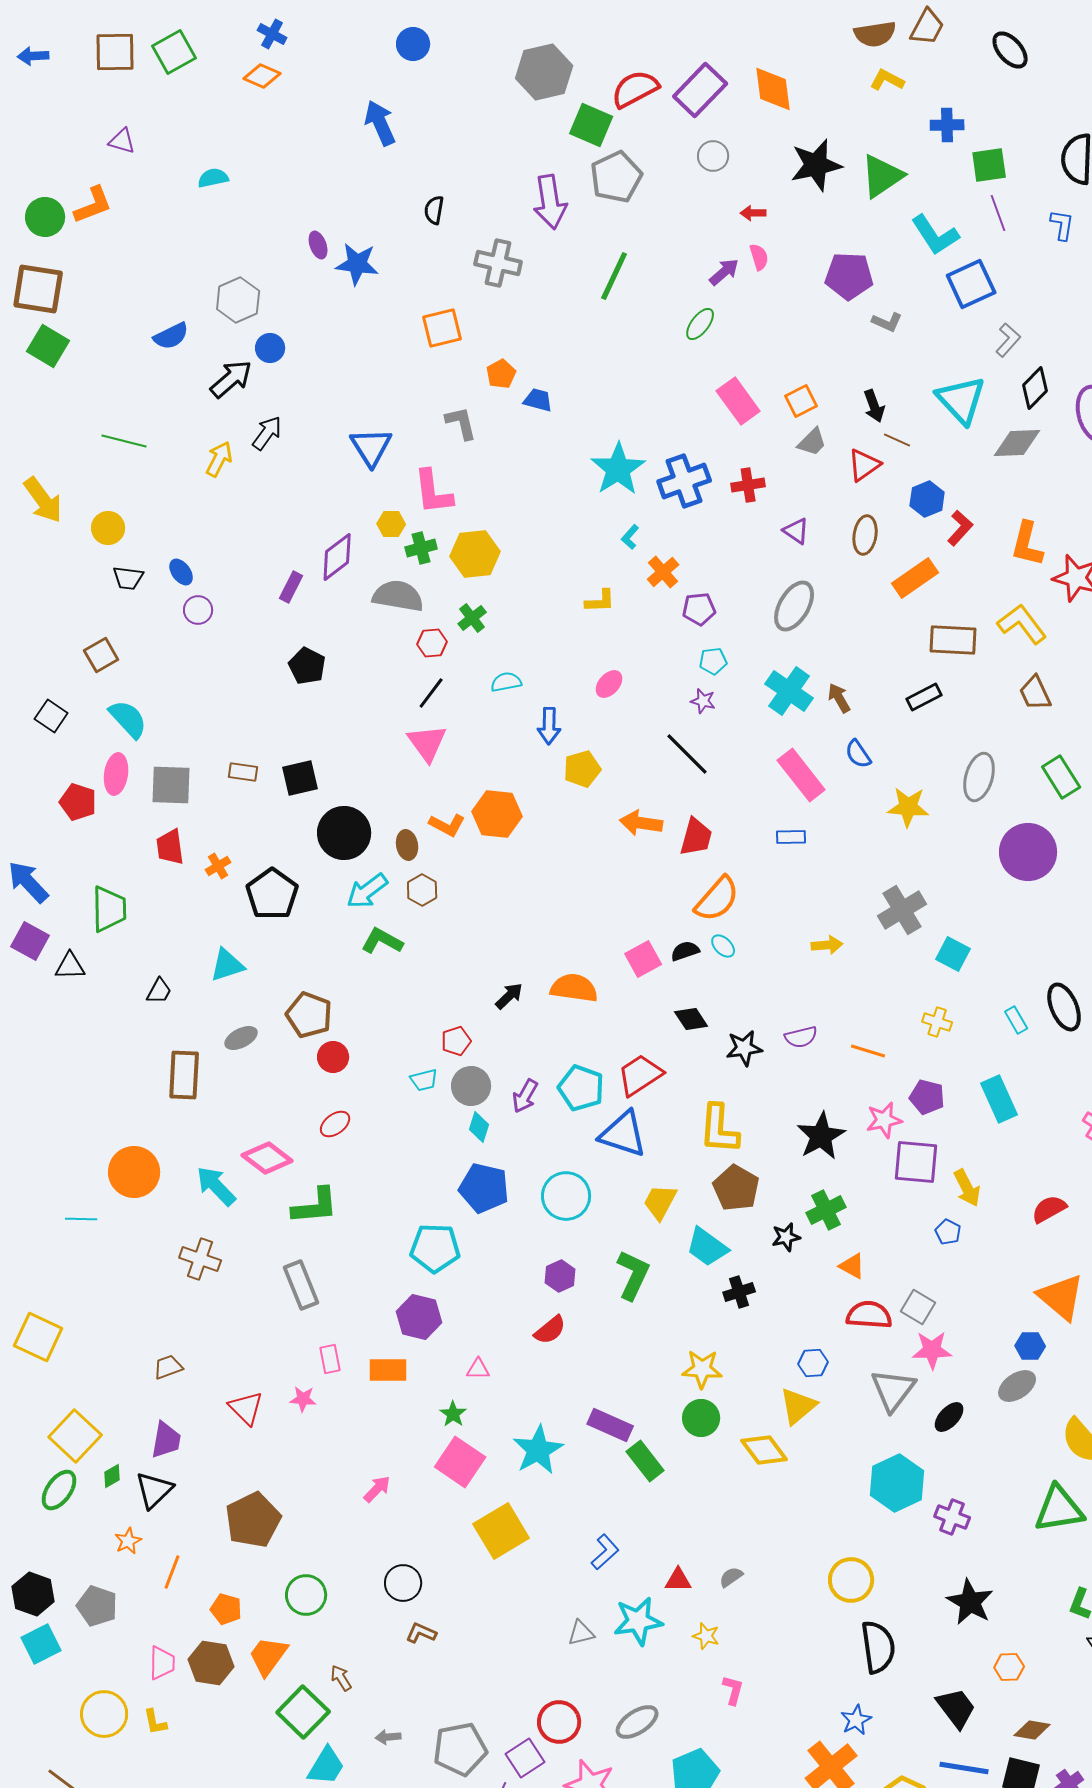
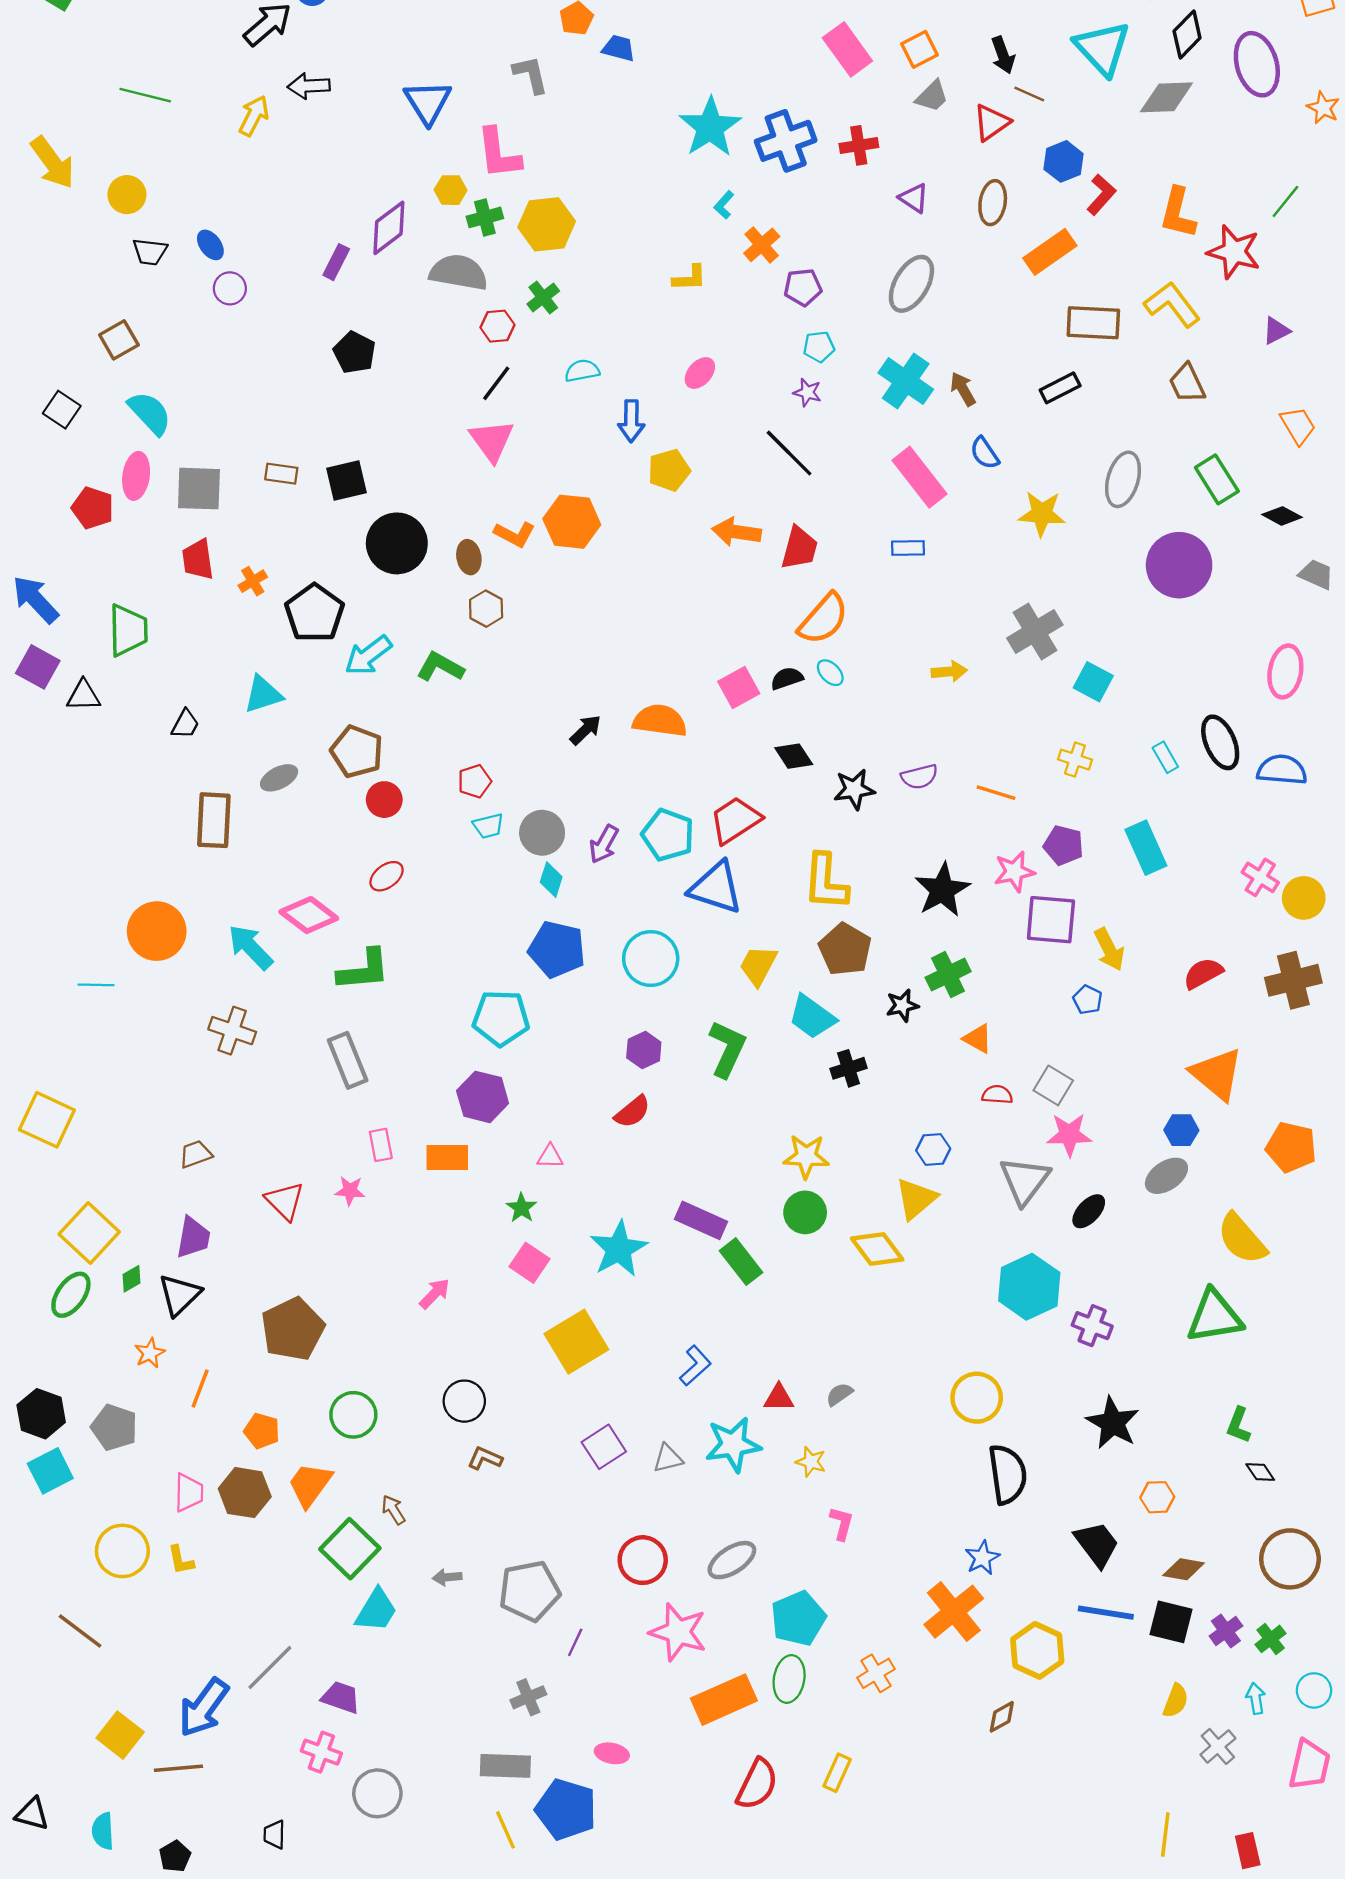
black arrow: (267, 433) -> (309, 86), turned -129
cyan arrow: (367, 891) -> (368, 655), moved
red pentagon: (456, 1041) -> (475, 781), moved
red semicircle: (869, 1315) -> (997, 1095), size x0.6
pink square: (460, 1462) -> (529, 1263), size x0.7
purple square: (525, 1758) -> (604, 1447), moved

